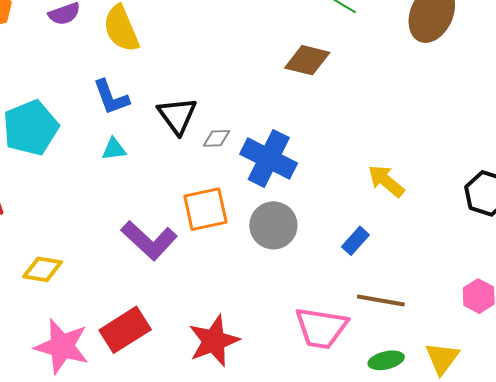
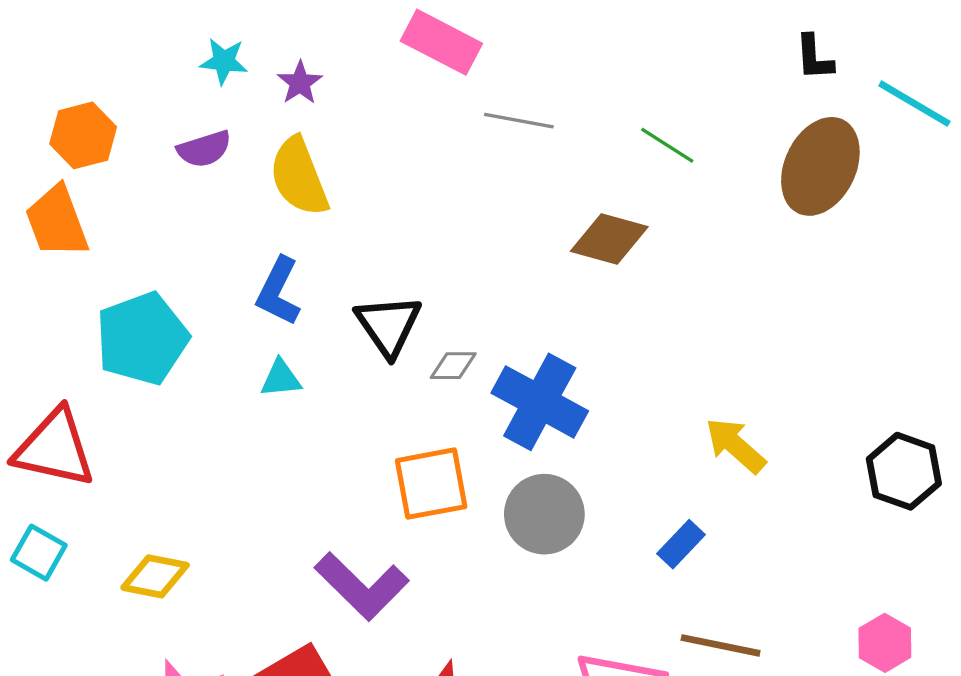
blue L-shape: (111, 97) -> (278, 291), turned 45
purple L-shape: (149, 240) -> (362, 586), moved

